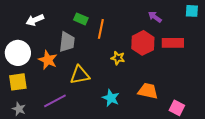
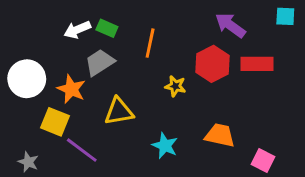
purple arrow: (155, 17) -> (230, 25), size x1.5
green rectangle: (81, 19) -> (107, 28), moved
white arrow: (35, 20) -> (77, 30), moved
gray trapezoid: (67, 42) -> (100, 62), turned -130
yellow square: (18, 82) -> (55, 122), moved, turned 30
purple line: (55, 101) -> (82, 150), turned 65

